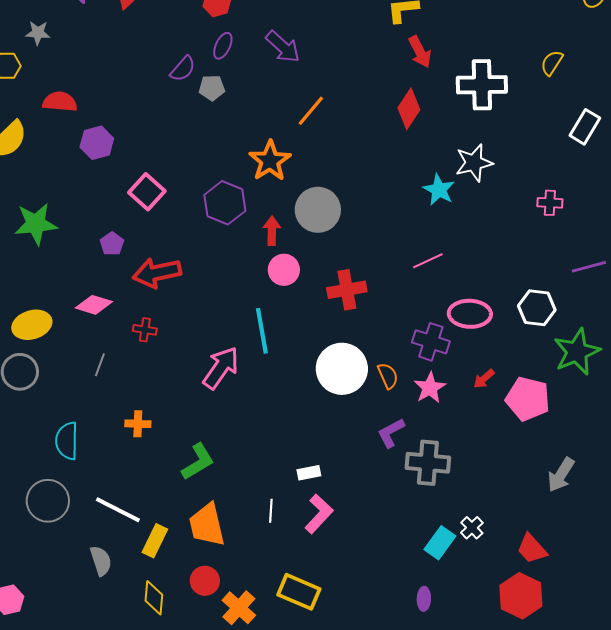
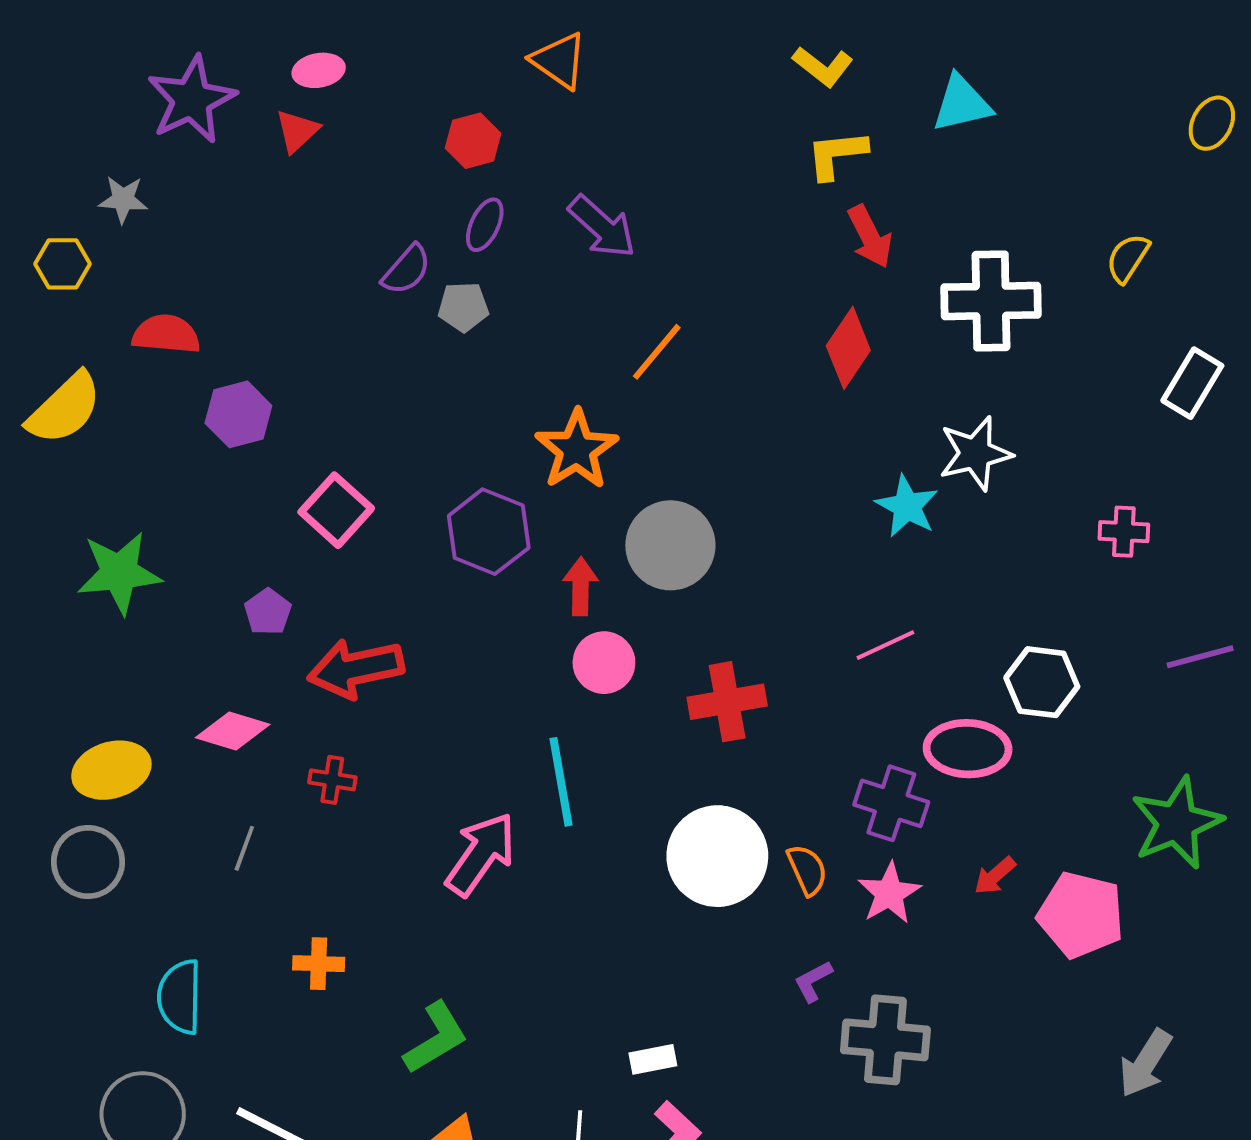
white hexagon: (537, 308) -> (1042, 682), moved
purple L-shape: (391, 433) -> (813, 981), size x0.7

